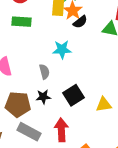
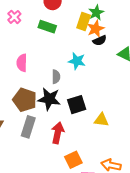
black star: (43, 97) -> (49, 99), size x1.6
gray rectangle: (29, 132) -> (28, 127), turned 65

